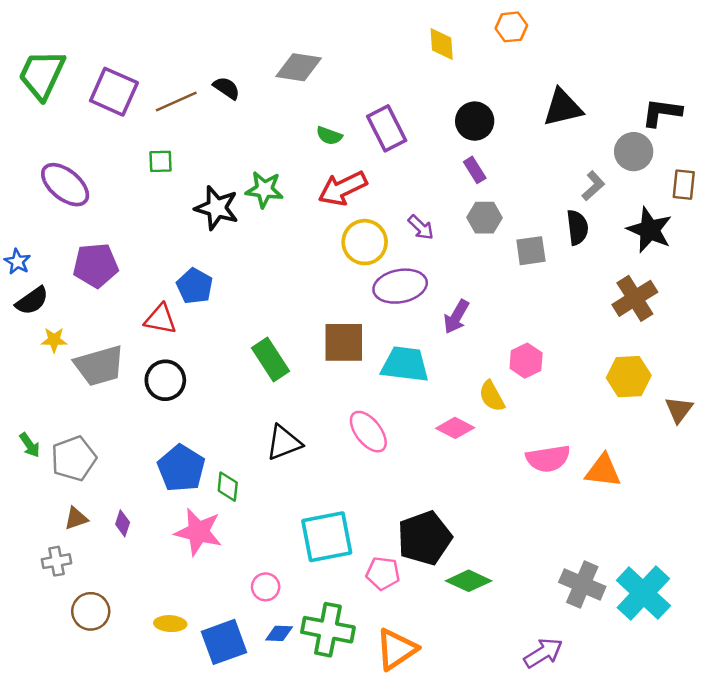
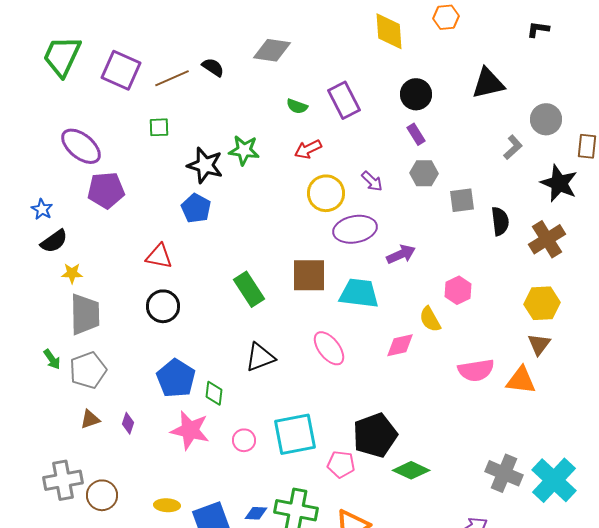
yellow diamond: (442, 44) -> (389, 31), size x1.4
black L-shape: (662, 112) -> (538, 29), moved, size x0.7
red arrow: (343, 188) -> (308, 149), size x0.7
black semicircle: (577, 227) -> (500, 221), moved
purple pentagon: (96, 265) -> (106, 190), moved
blue pentagon: (195, 286) -> (196, 208), moved
purple arrow: (456, 317) -> (401, 254), turned -144
gray trapezoid: (99, 366) -> (85, 314), moved, turned -75
brown triangle: (679, 410) -> (539, 344), moved
pink diamond: (455, 428) -> (400, 345), turned -40
gray cross: (57, 561) -> (63, 480), moved, size x1.6
pink circle: (266, 587) -> (244, 440), moved

